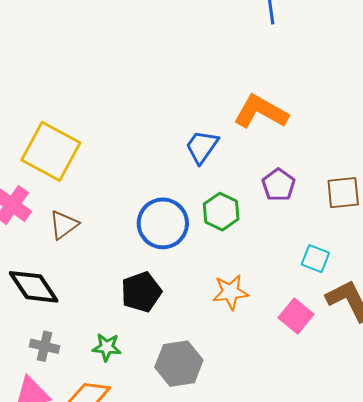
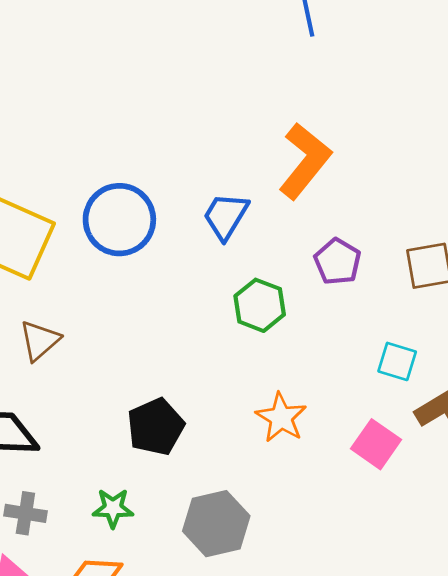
orange L-shape: (261, 112) -> (305, 161), turned 104
blue circle: (163, 223) -> (119, 220), moved
orange star: (230, 292) -> (281, 418), turned -30

